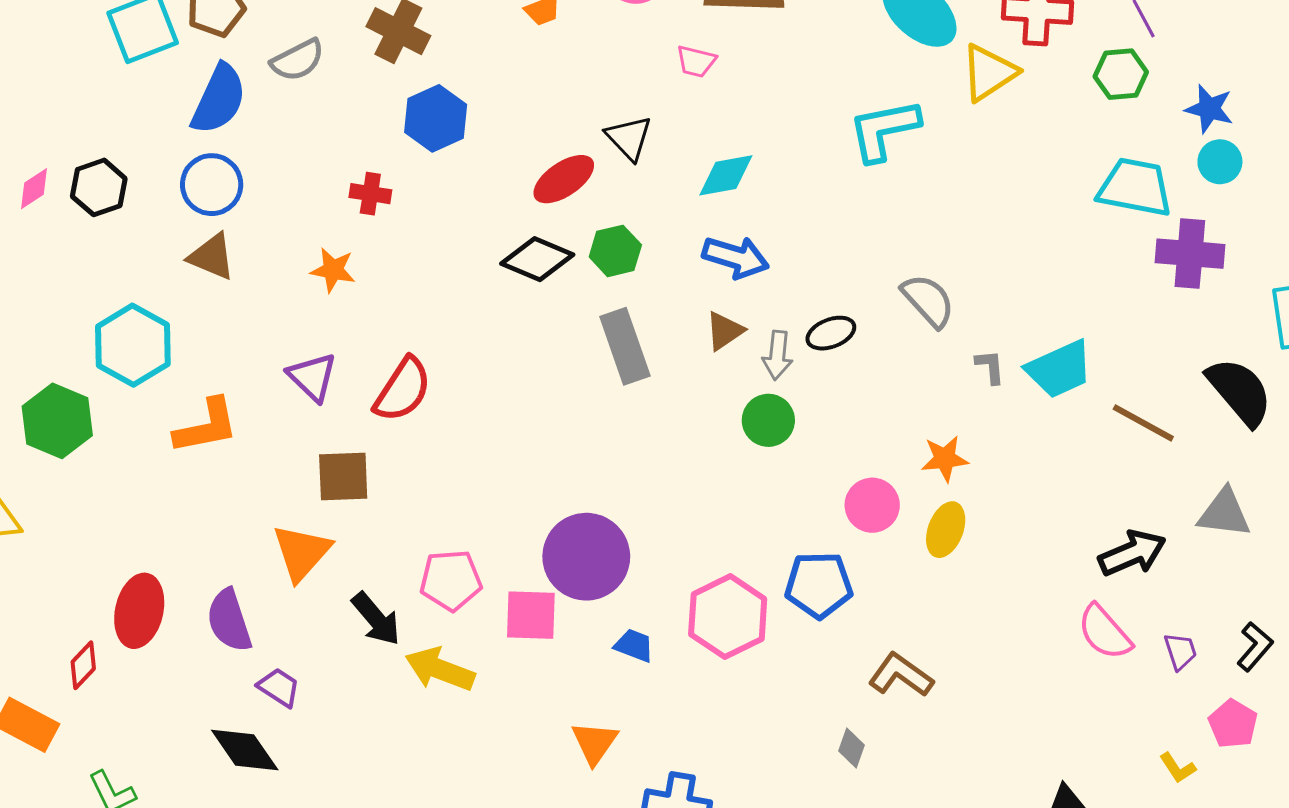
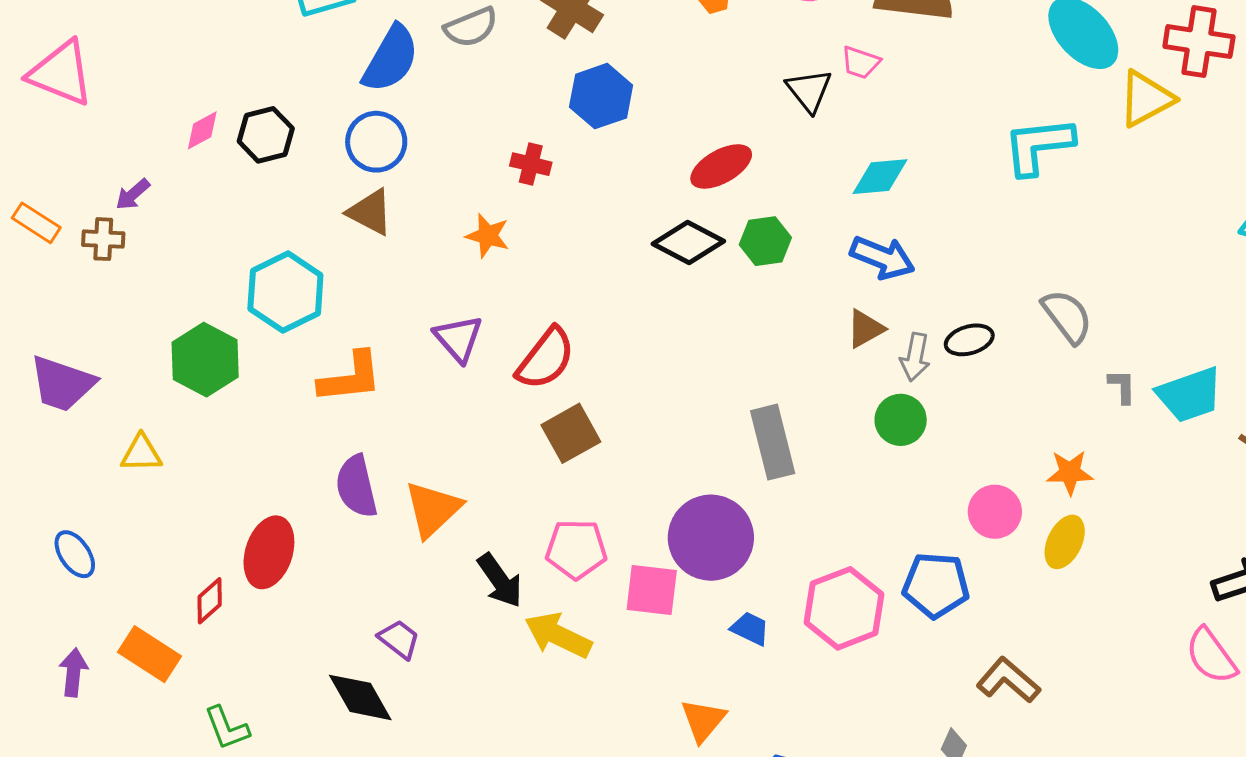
black triangle: (629, 138) -> (809, 90), moved
gray rectangle: (625, 346) -> (773, 442), moved
brown square: (343, 476) -> (571, 433), moved, turned -32
purple semicircle: (229, 620) -> (356, 486), moved

